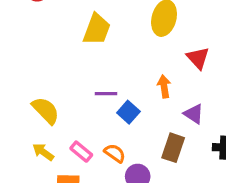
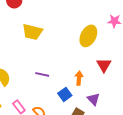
yellow trapezoid: (97, 29) -> (32, 32), moved, turned 70
blue square: (128, 112) -> (65, 94), moved

